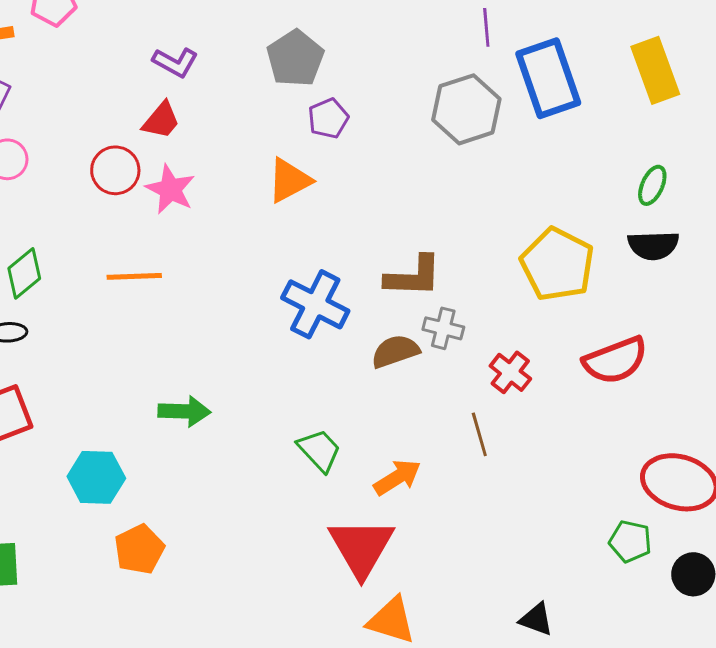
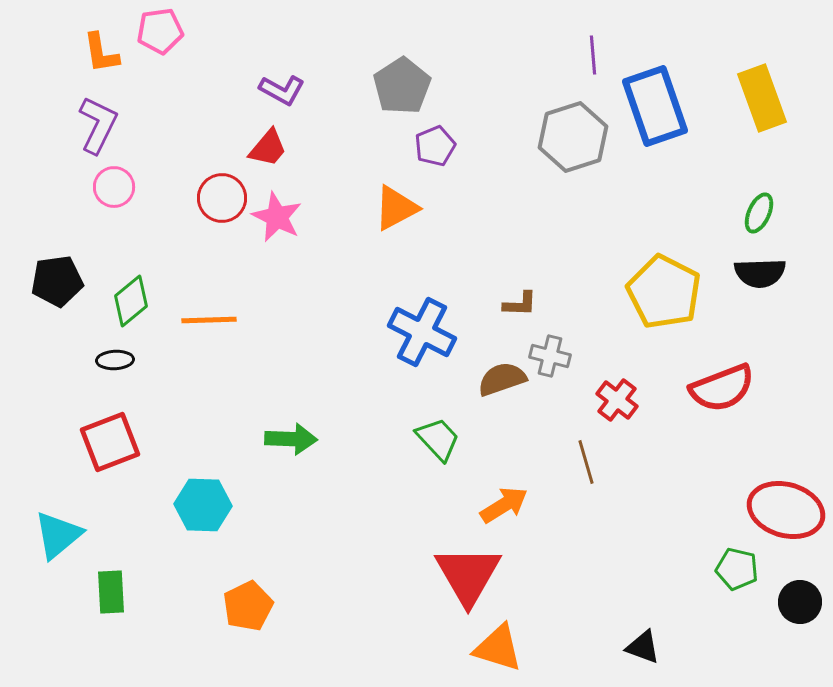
orange line: (134, 276) -> (209, 320), moved
brown L-shape: (413, 276) -> (520, 304), size x0.6
green trapezoid: (319, 450) -> (438, 439), moved
orange pentagon: (139, 549) -> (248, 606), moved

